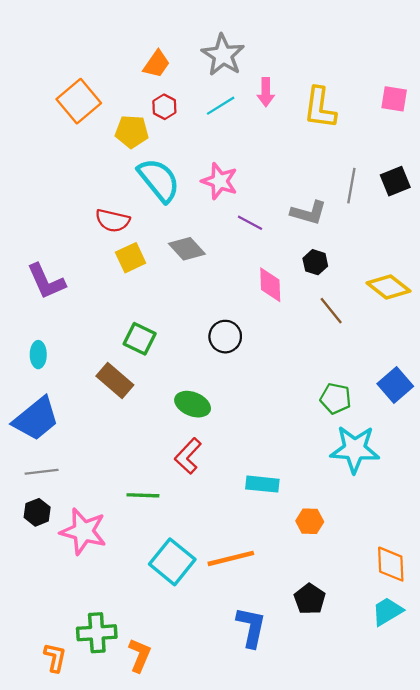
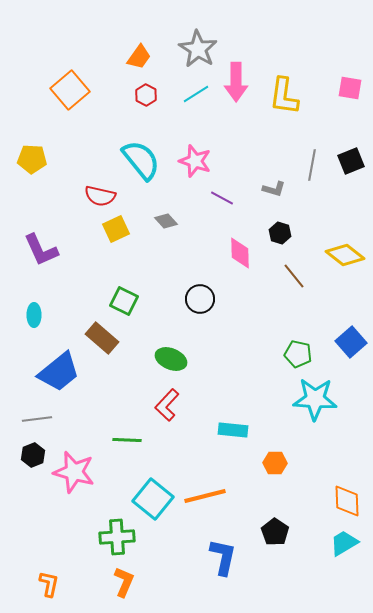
pink arrow: (266, 92) -> (236, 82), size x1.5
yellow pentagon: (132, 132) -> (32, 159), moved
gray L-shape: (309, 213) -> (274, 189), size x0.7
gray diamond: (187, 249) -> (166, 221), size x0.7
blue trapezoid: (36, 419) -> (59, 372), moved
green cross: (97, 633) -> (117, 537), moved

